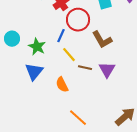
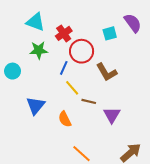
green star: (37, 47) -> (39, 50), moved, turned -30
purple triangle: (107, 70) -> (112, 115), moved

